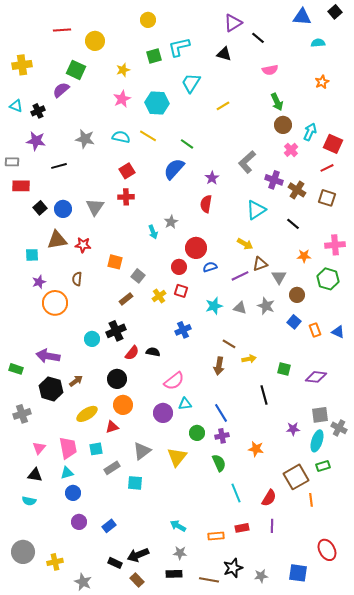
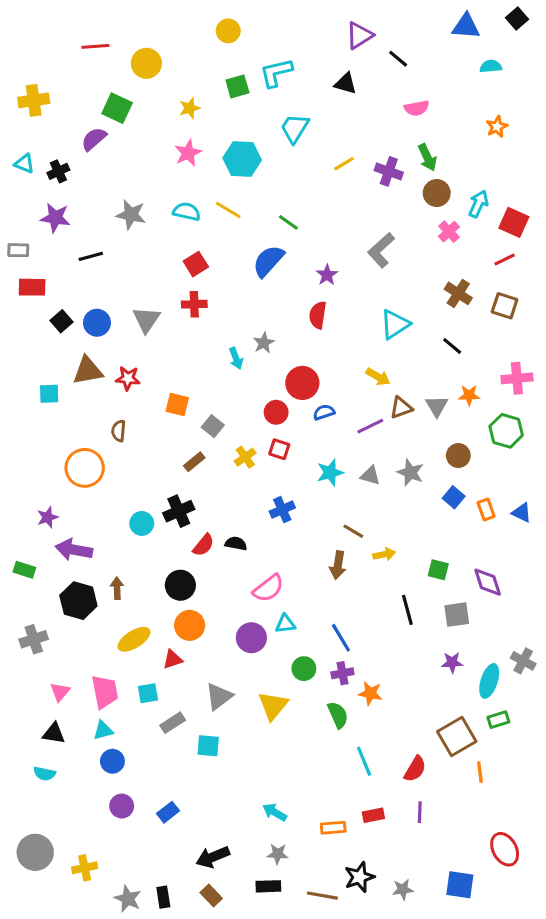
purple cross: (274, 180) -> (389, 171), moved
gray triangle: (279, 277) -> (437, 406), moved
purple star: (39, 282) -> (48, 517), moved
purple diamond: (316, 377) -> (488, 582), turned 65
brown arrow: (76, 381) -> (117, 588), turned -56
gray square: (320, 415) -> (457, 615), moved
orange star: (256, 449) -> (370, 693), moved
black rectangle: (115, 563) -> (163, 897), moved, turned 56

